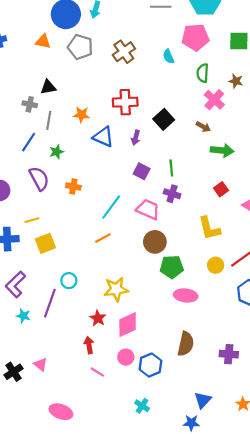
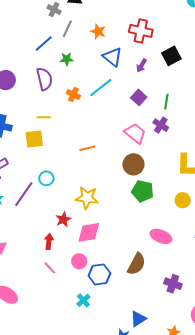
cyan line: (111, 207) -> (101, 88), moved
yellow line: (32, 220) -> (44, 117), moved
pink ellipse: (186, 295) -> (161, 236), moved
cyan cross: (142, 406) -> (83, 300), moved

